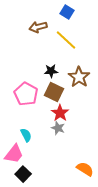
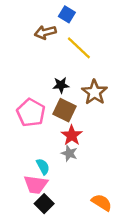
blue square: (67, 12) -> (67, 14), moved
cyan semicircle: (26, 135) -> (43, 167), moved
pink trapezoid: (14, 154) -> (36, 184), moved, turned 60
black square: (23, 174) -> (44, 204), moved

